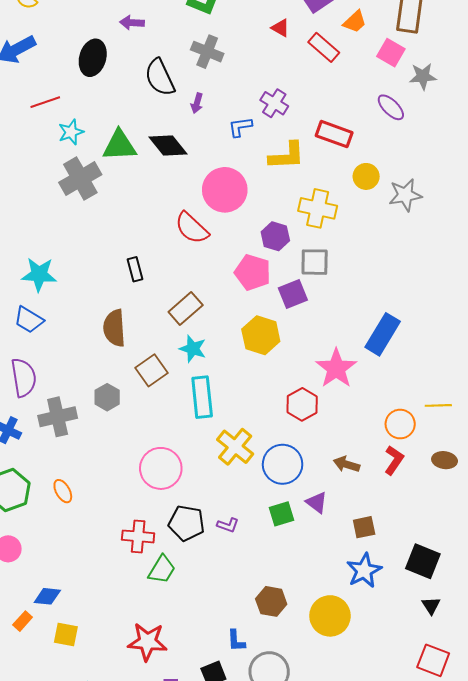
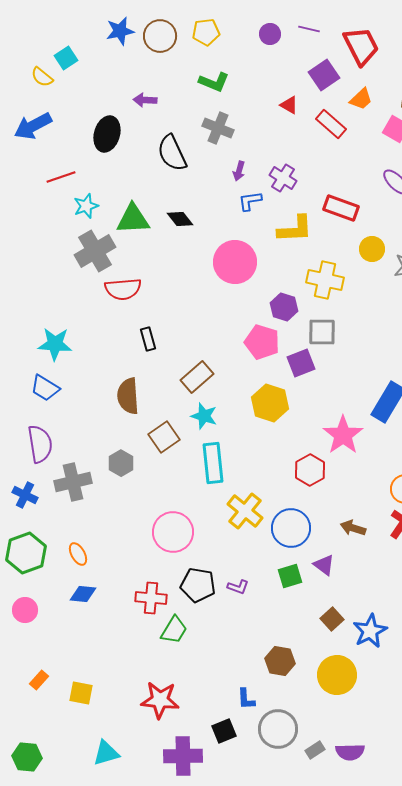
purple arrow: (197, 103) -> (239, 171), moved
black diamond: (168, 145) -> (180, 219), size x0.7
red semicircle: (192, 228) -> (123, 289), moved, turned -48
brown square: (364, 527) -> (332, 619), moved, turned -30
blue diamond: (47, 596) -> (83, 594), moved

